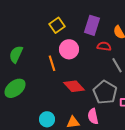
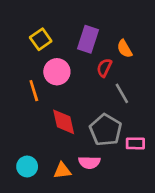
red semicircle: (104, 46) -> (104, 68), turned -72
red diamond: (74, 86) -> (64, 122), turned 30
pink semicircle: (93, 116) -> (89, 162), turned -77

